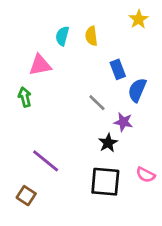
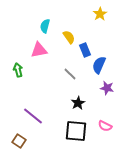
yellow semicircle: (91, 36) -> (69, 37), moved, turned 152
pink triangle: (40, 65) -> (39, 50), moved
purple star: (123, 122) -> (107, 88), moved

